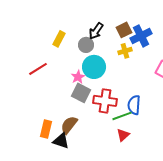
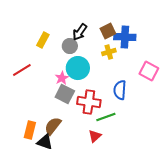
blue cross: (141, 36) -> (125, 37), turned 30
blue semicircle: (134, 105) -> (120, 90), moved
red triangle: (123, 135) -> (95, 136), moved

